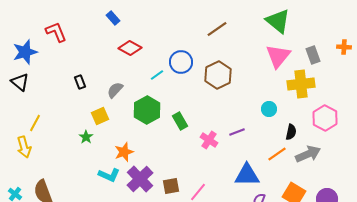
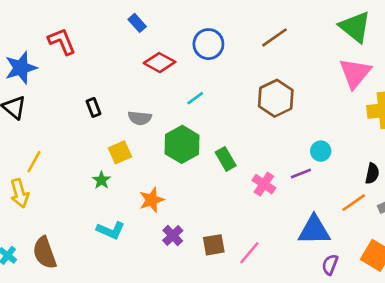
blue circle: (181, 62) -> (208, 44), moved
gray semicircle: (115, 90) -> (140, 118), turned -126
cyan circle: (269, 109) -> (321, 151), moved
cyan L-shape: (109, 175) -> (111, 230), moved
purple cross: (140, 179) -> (173, 236), size x0.6

